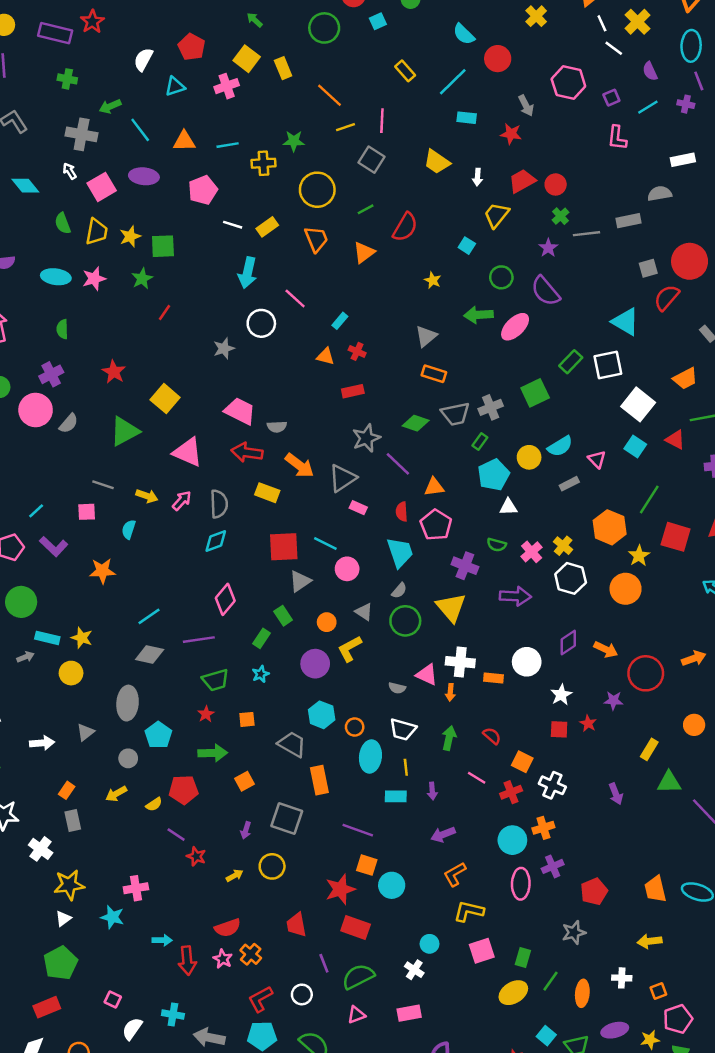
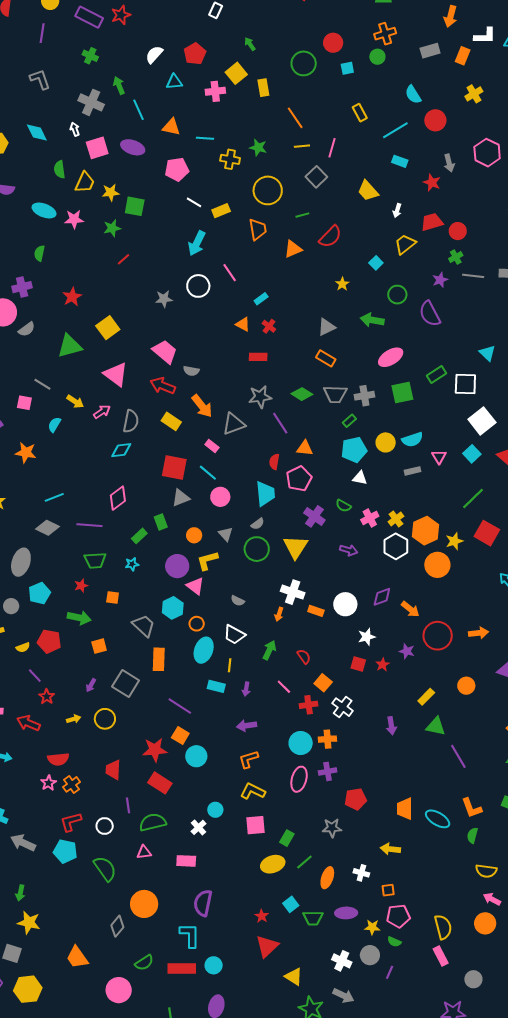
green arrow: (110, 106) -> (119, 85), turned 78
cyan triangle: (625, 322) -> (487, 353), size x0.7
pink ellipse: (515, 327) -> (391, 357), moved
pink rectangle: (358, 508) -> (212, 446), moved
orange hexagon: (610, 527) -> (426, 531), moved
purple arrow: (515, 596) -> (349, 550), size x0.7
pink triangle: (427, 675) -> (195, 586), moved
red arrow: (187, 960) -> (28, 723), moved, turned 105

